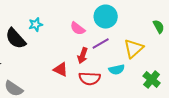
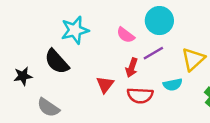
cyan star: (36, 24) -> (75, 30), size x1.6
black semicircle: (16, 38) -> (57, 62), moved
red triangle: (61, 70) -> (105, 85), turned 42

